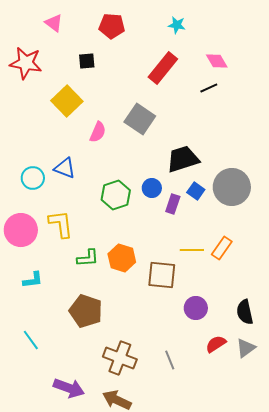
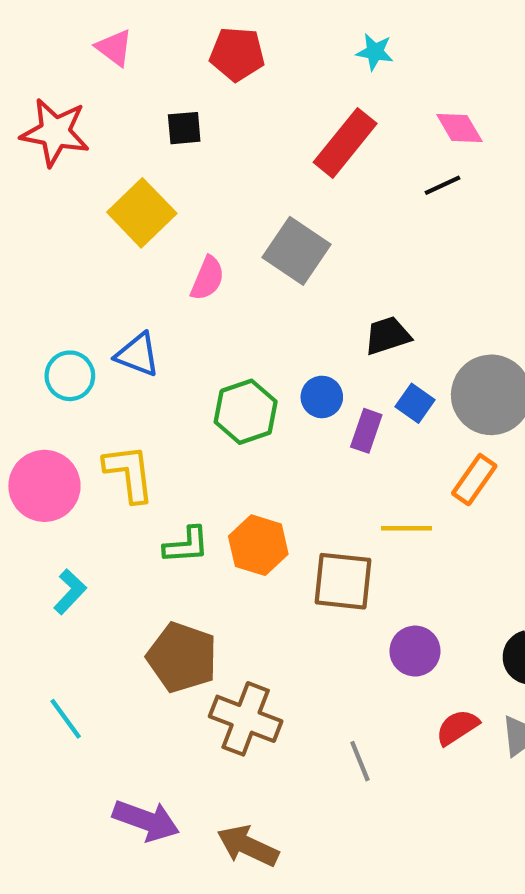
black trapezoid: (183, 159) -> (387, 336), size x0.7
orange rectangle: (222, 248) -> (474, 480), moved
cyan L-shape: (33, 280) -> (70, 592), turned -40
brown cross: (120, 358) -> (246, 719), moved

